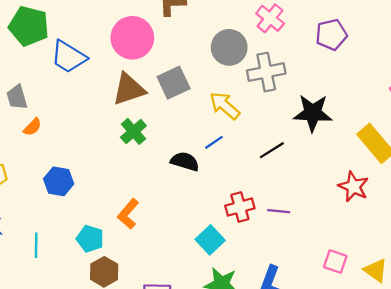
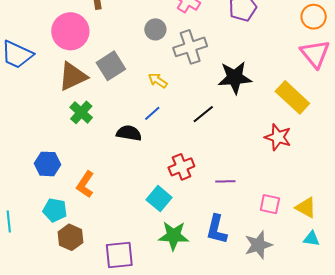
gray circle: (229, 47) -> (155, 29), size x0.7
yellow arrow: (225, 106) -> (158, 80), size x0.7
blue hexagon: (59, 181) -> (48, 164), moved
purple line: (279, 211) -> (225, 181), moved

